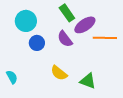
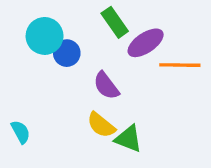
purple semicircle: (65, 39) -> (106, 86), moved
blue circle: (37, 43) -> (67, 53), moved
green triangle: (88, 81) -> (128, 139), moved

